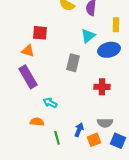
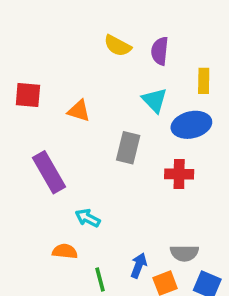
red square: (40, 33) -> (28, 95), moved
cyan triangle: (88, 36) -> (154, 100), turned -35
orange triangle: (28, 51) -> (79, 111), moved
red cross: (102, 87) -> (179, 174), moved

